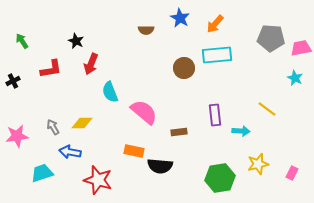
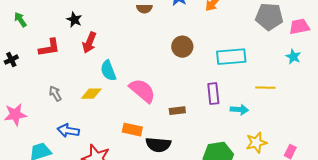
cyan rectangle: (217, 55) -> (231, 57), moved
yellow line: (267, 109) -> (265, 88), turned -36
yellow diamond: (82, 123) -> (91, 94), moved
gray arrow: (53, 127) -> (55, 94), moved

